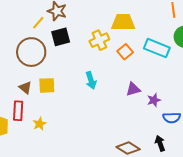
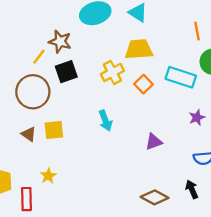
purple triangle: (133, 89) -> (154, 142), moved
purple star: (154, 100) -> (197, 117), moved
red rectangle: (18, 111) -> (27, 199), moved

